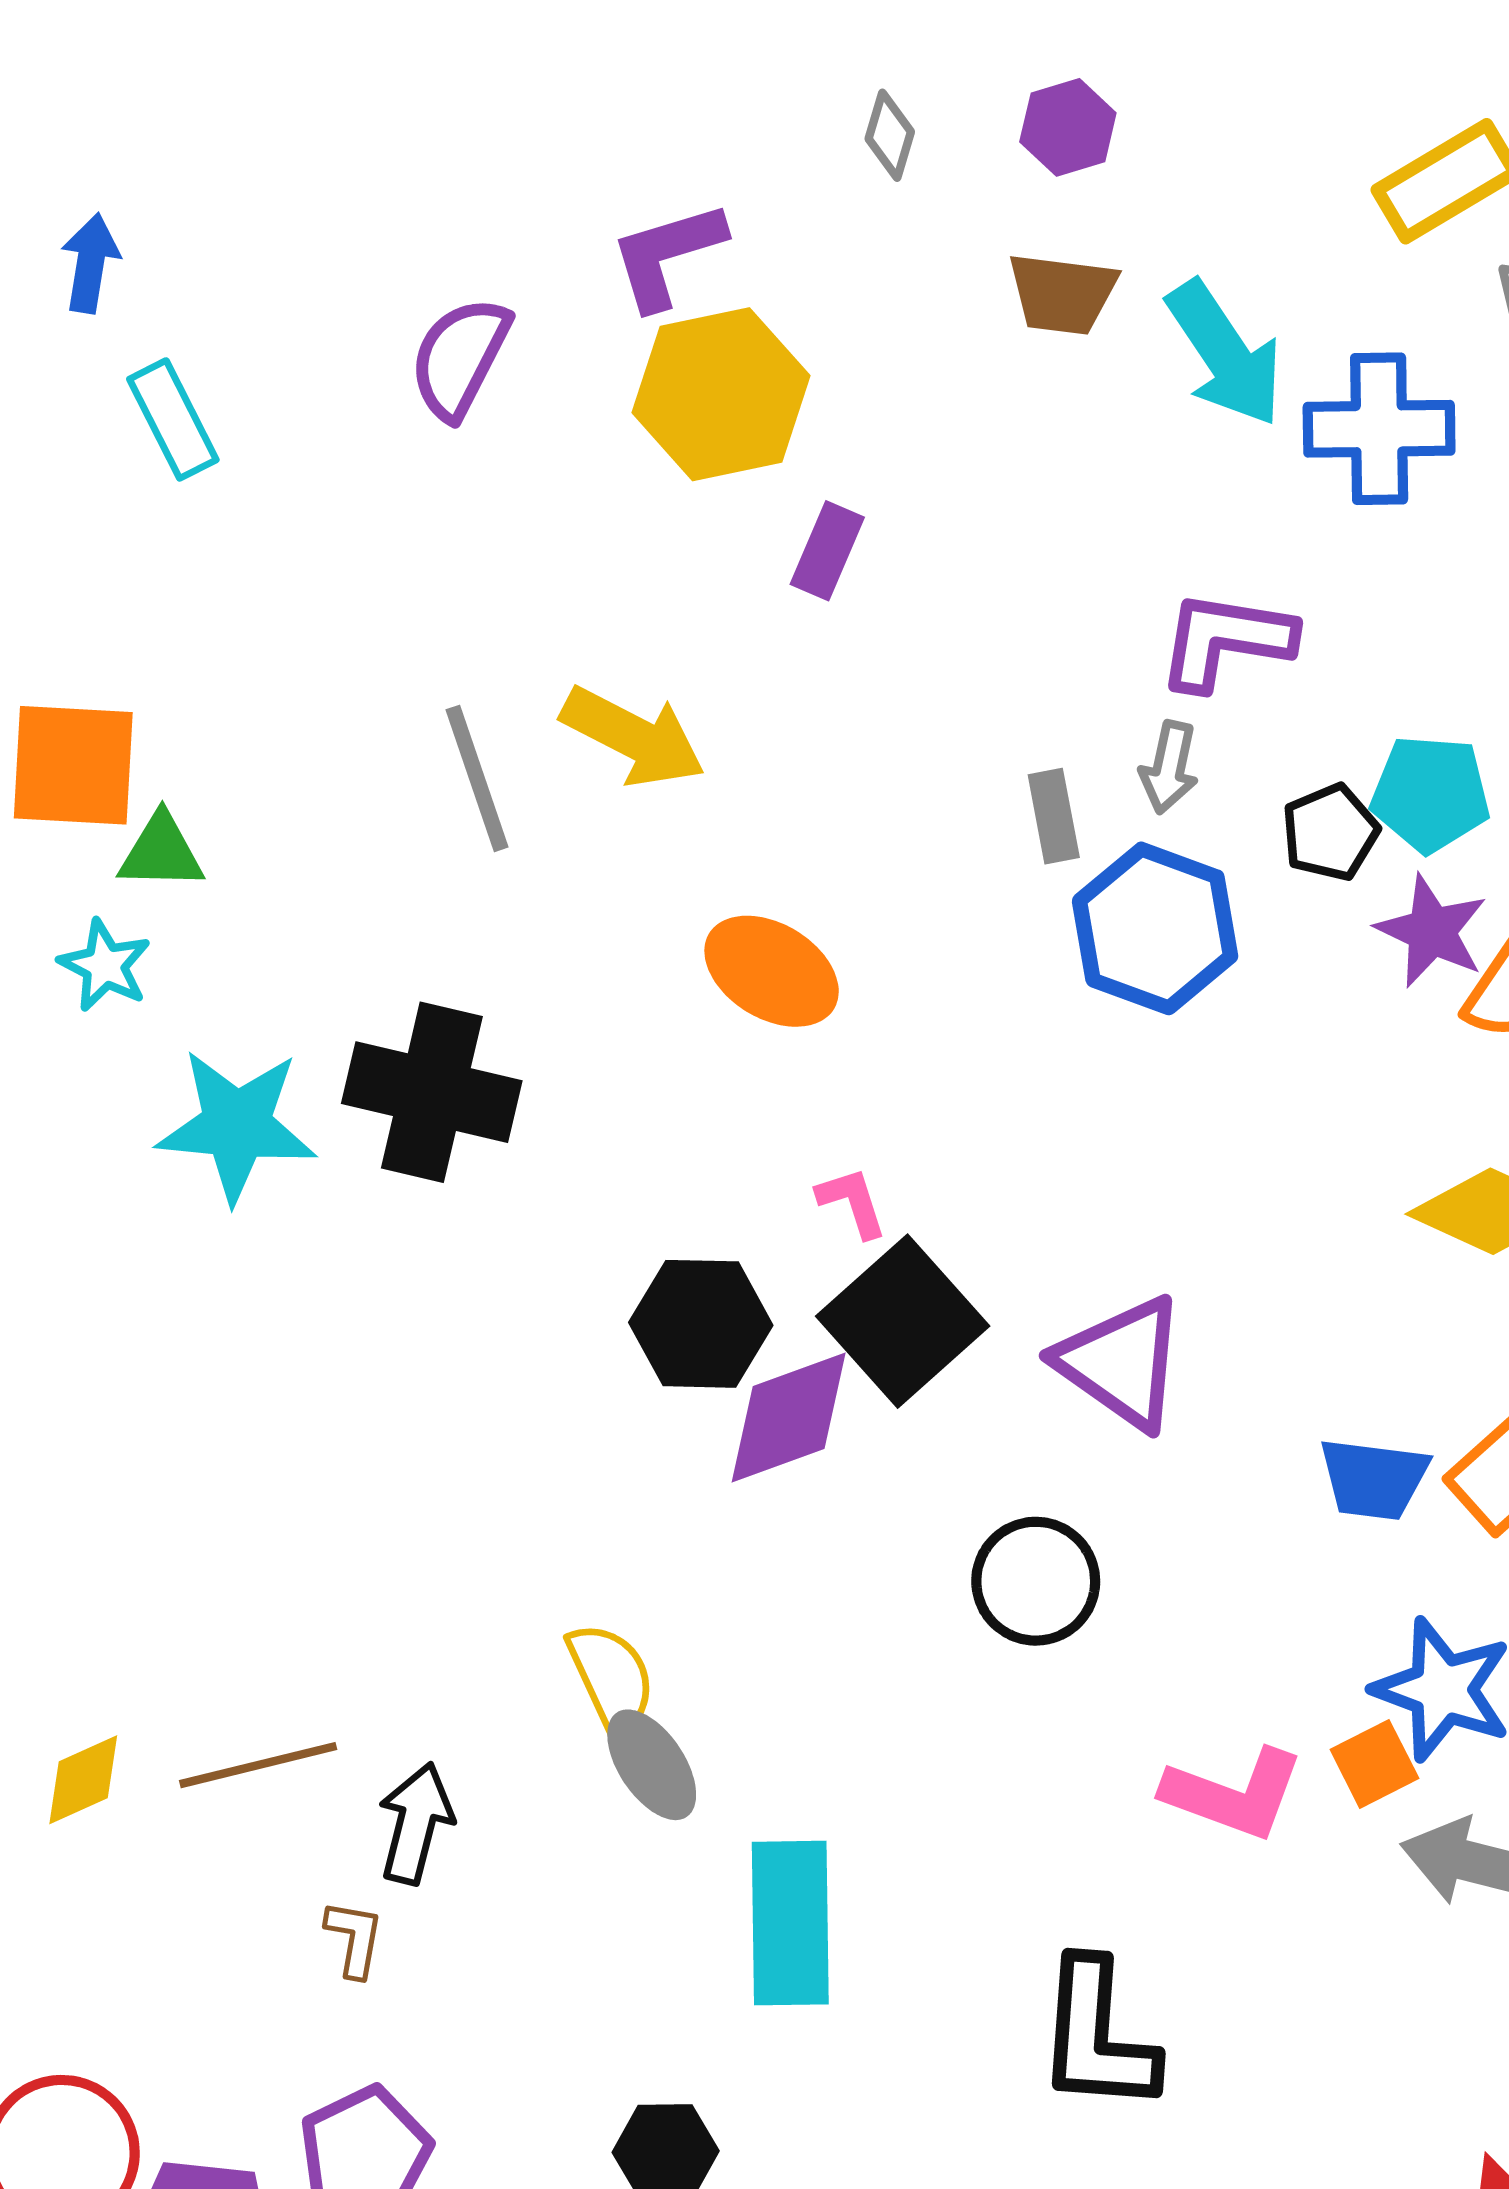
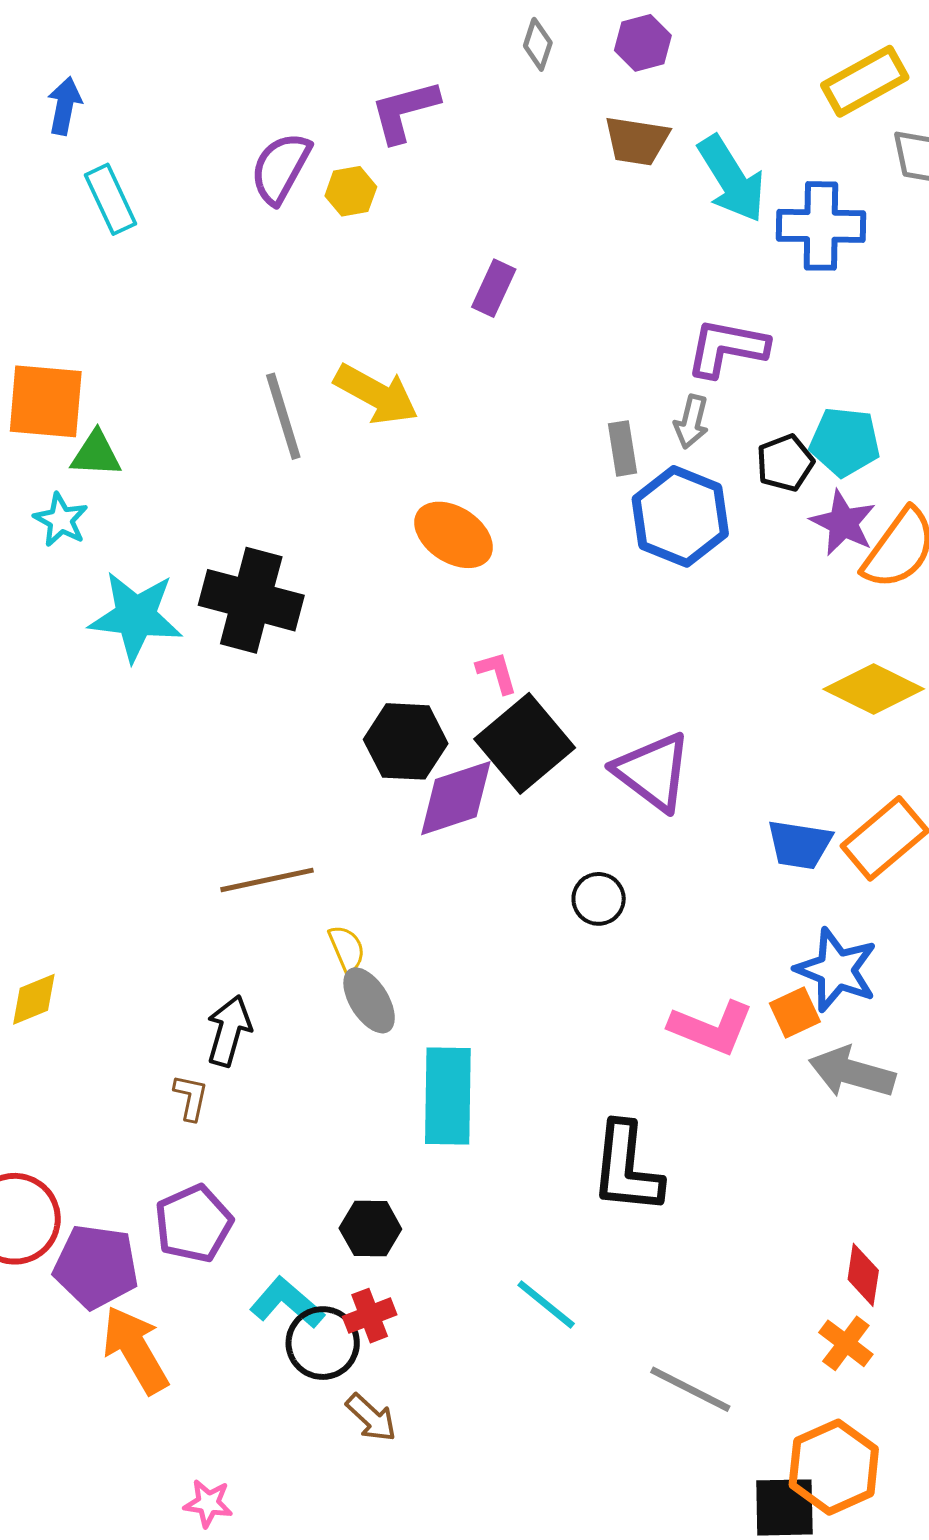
yellow hexagon: (721, 394) -> (351, 191), moved, size x0.5
black circle: (1036, 1581) -> (599, 899), size x0.7
yellow semicircle: (611, 1678) -> (347, 949), size x0.7
brown line: (258, 1765) -> (267, 880), moved

